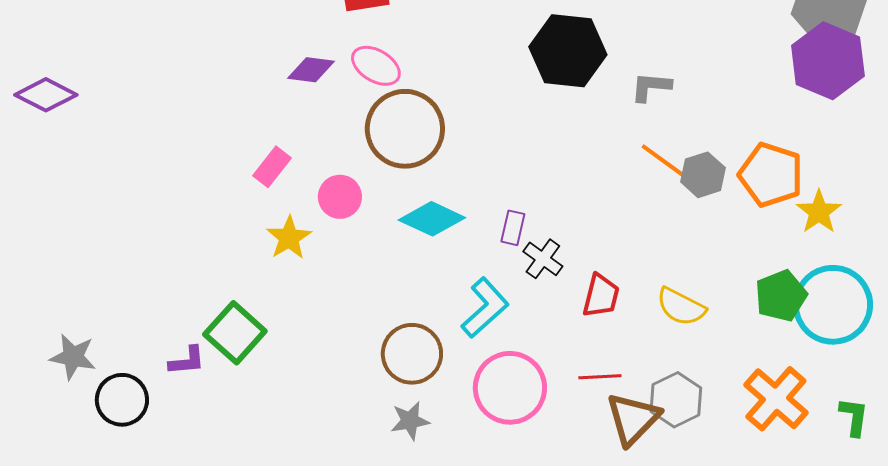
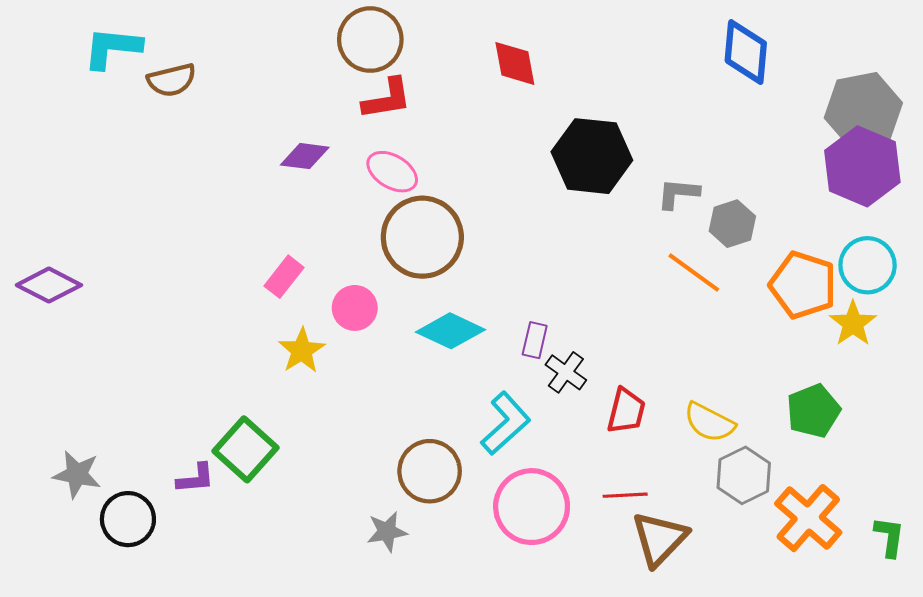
purple diamond: (311, 70) -> (305, 156), moved
purple diamond: (46, 95) -> (49, 285), moved
gray hexagon: (703, 175) -> (732, 224), moved
cyan circle: (833, 305) -> (868, 265), moved, size x0.7
gray hexagon: (676, 400) -> (744, 475), moved
gray star: (410, 421) -> (387, 532), moved

